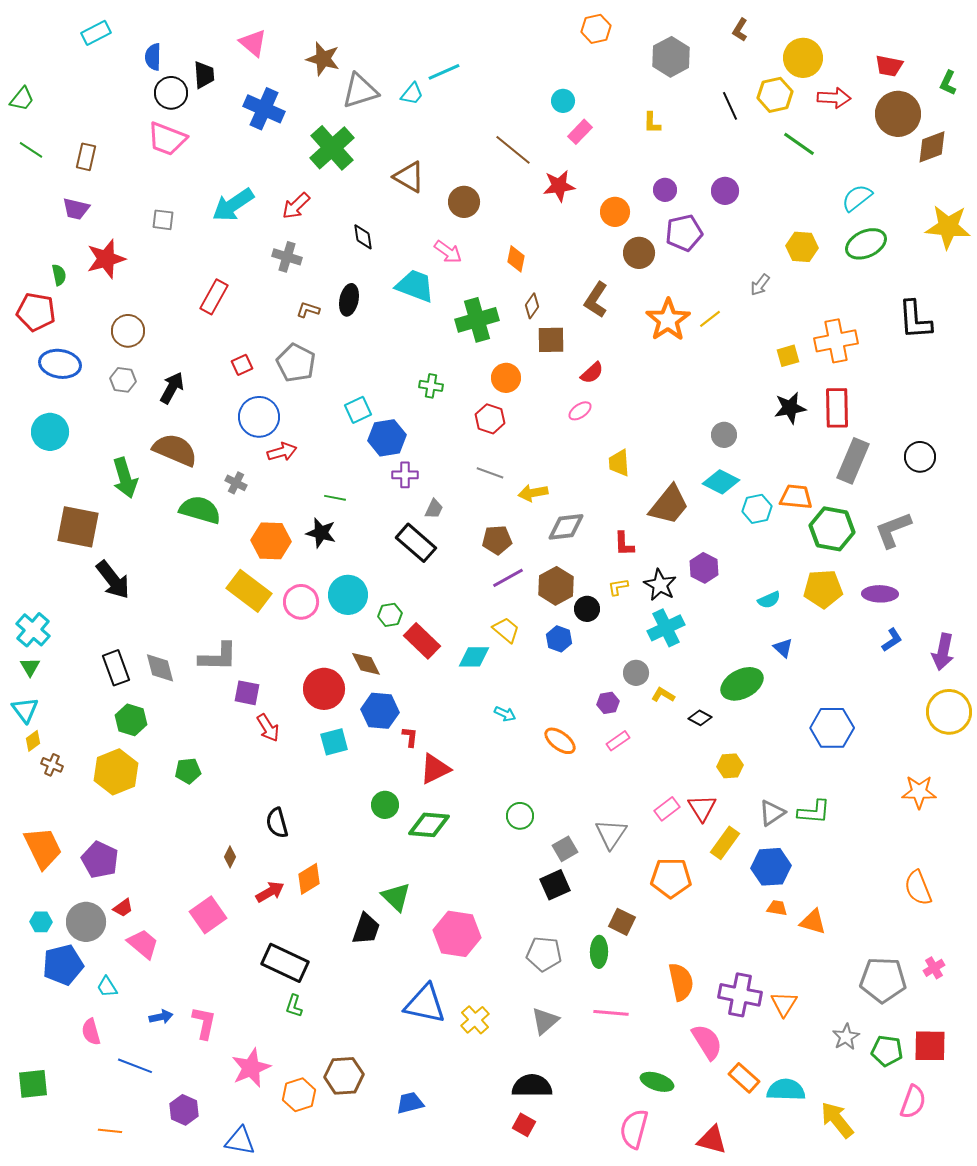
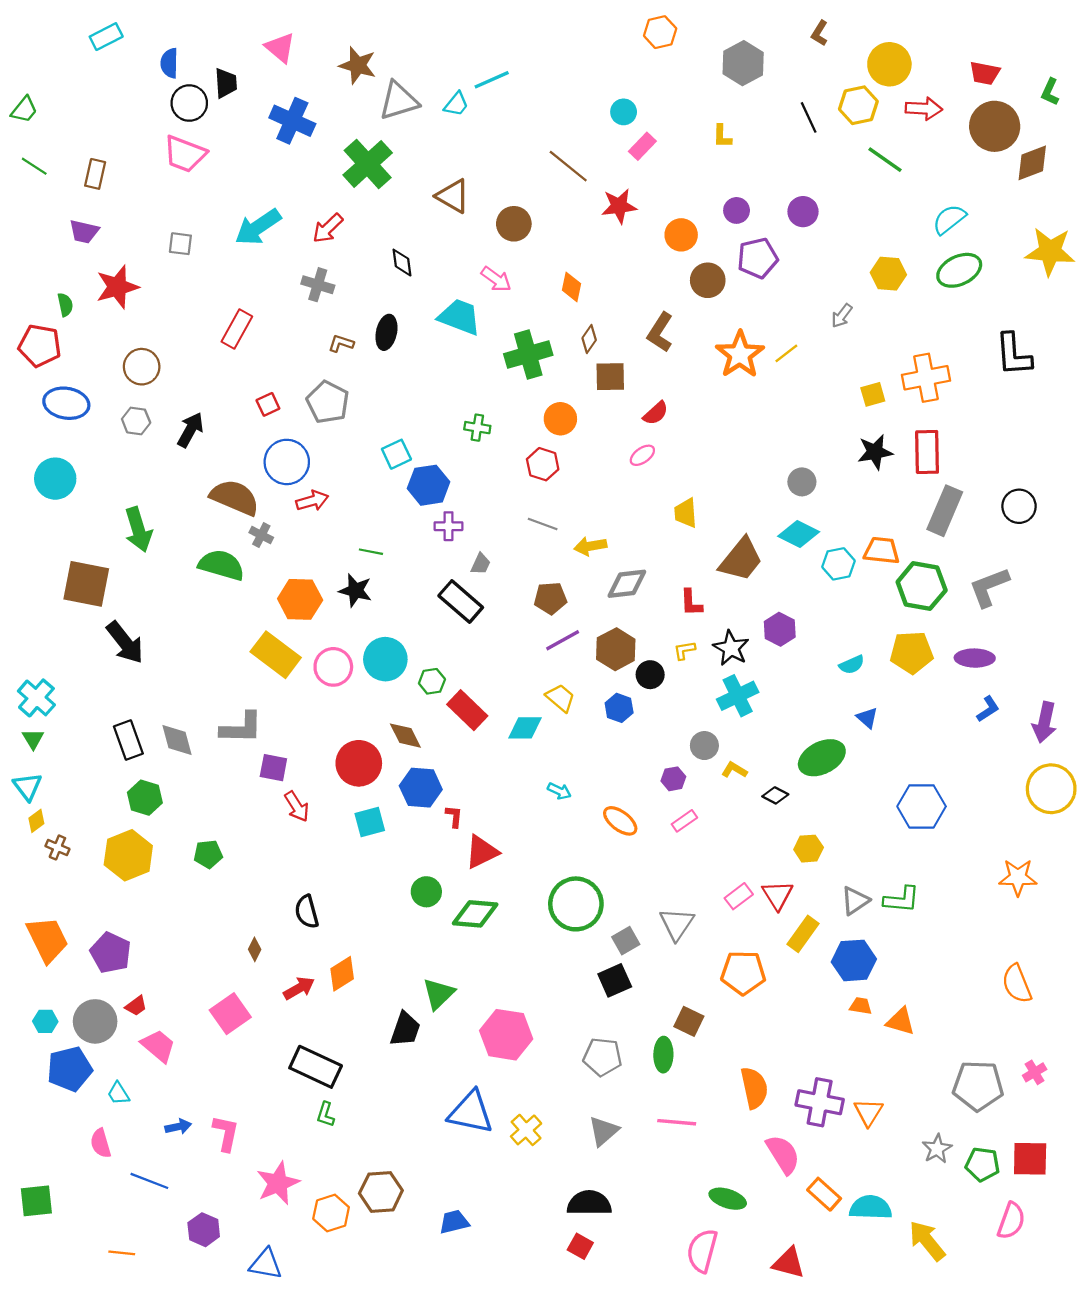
brown semicircle: (175, 450) -> (235, 497), moved
green circle: (520, 816) -> (576, 904), size x1.8
green triangle: (396, 897) -> (439, 994), turned 32

